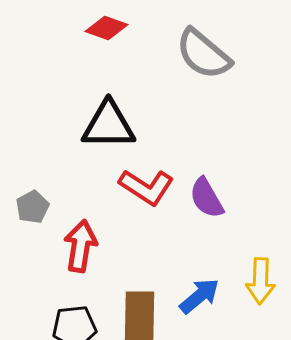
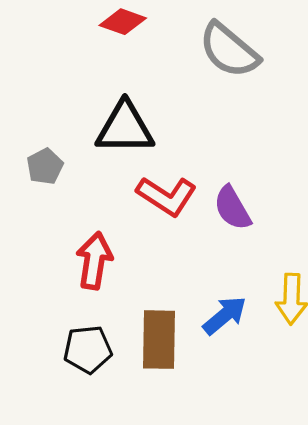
gray pentagon: (32, 207) -> (45, 166), moved

